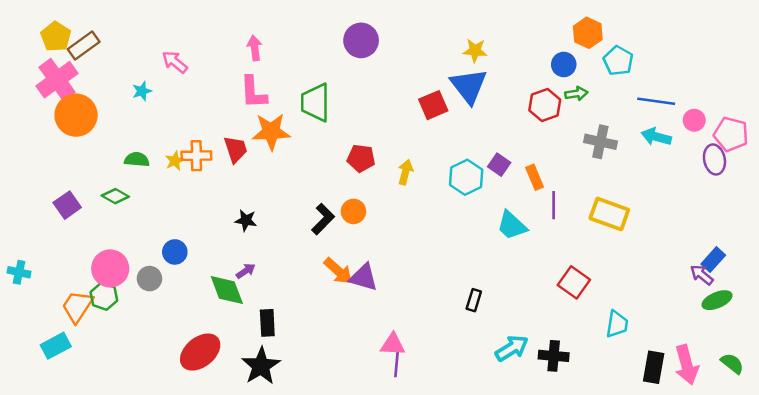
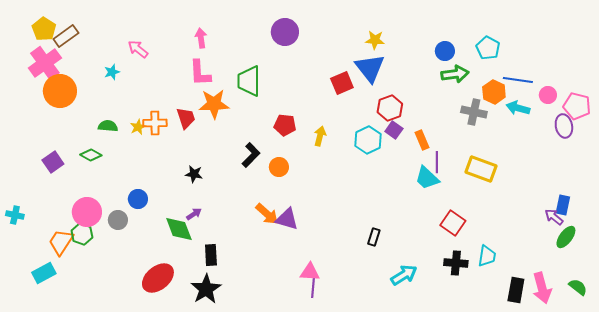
orange hexagon: (588, 33) -> (494, 92), moved
green arrow: (576, 94) -> (455, 74), size x1.5
red hexagon: (545, 105) -> (390, 108), moved
black L-shape: (323, 219) -> (251, 155), moved
cyan trapezoid: (512, 225) -> (427, 178), moved
blue rectangle: (713, 260) -> (563, 205), turned -30
green ellipse: (717, 300) -> (566, 237), turned -30
black cross: (554, 356) -> (456, 263), moved

